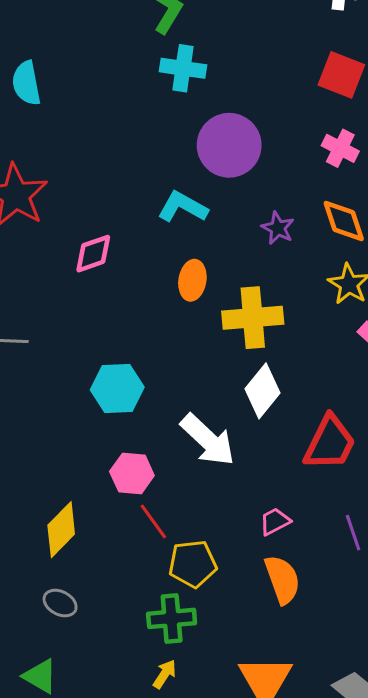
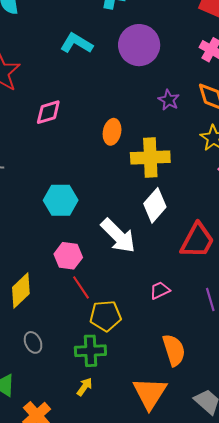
cyan L-shape: (183, 207) -> (76, 43), moved
orange semicircle: (282, 580) -> (174, 350), moved
gray ellipse: (60, 603) -> (33, 342), moved, turned 35

